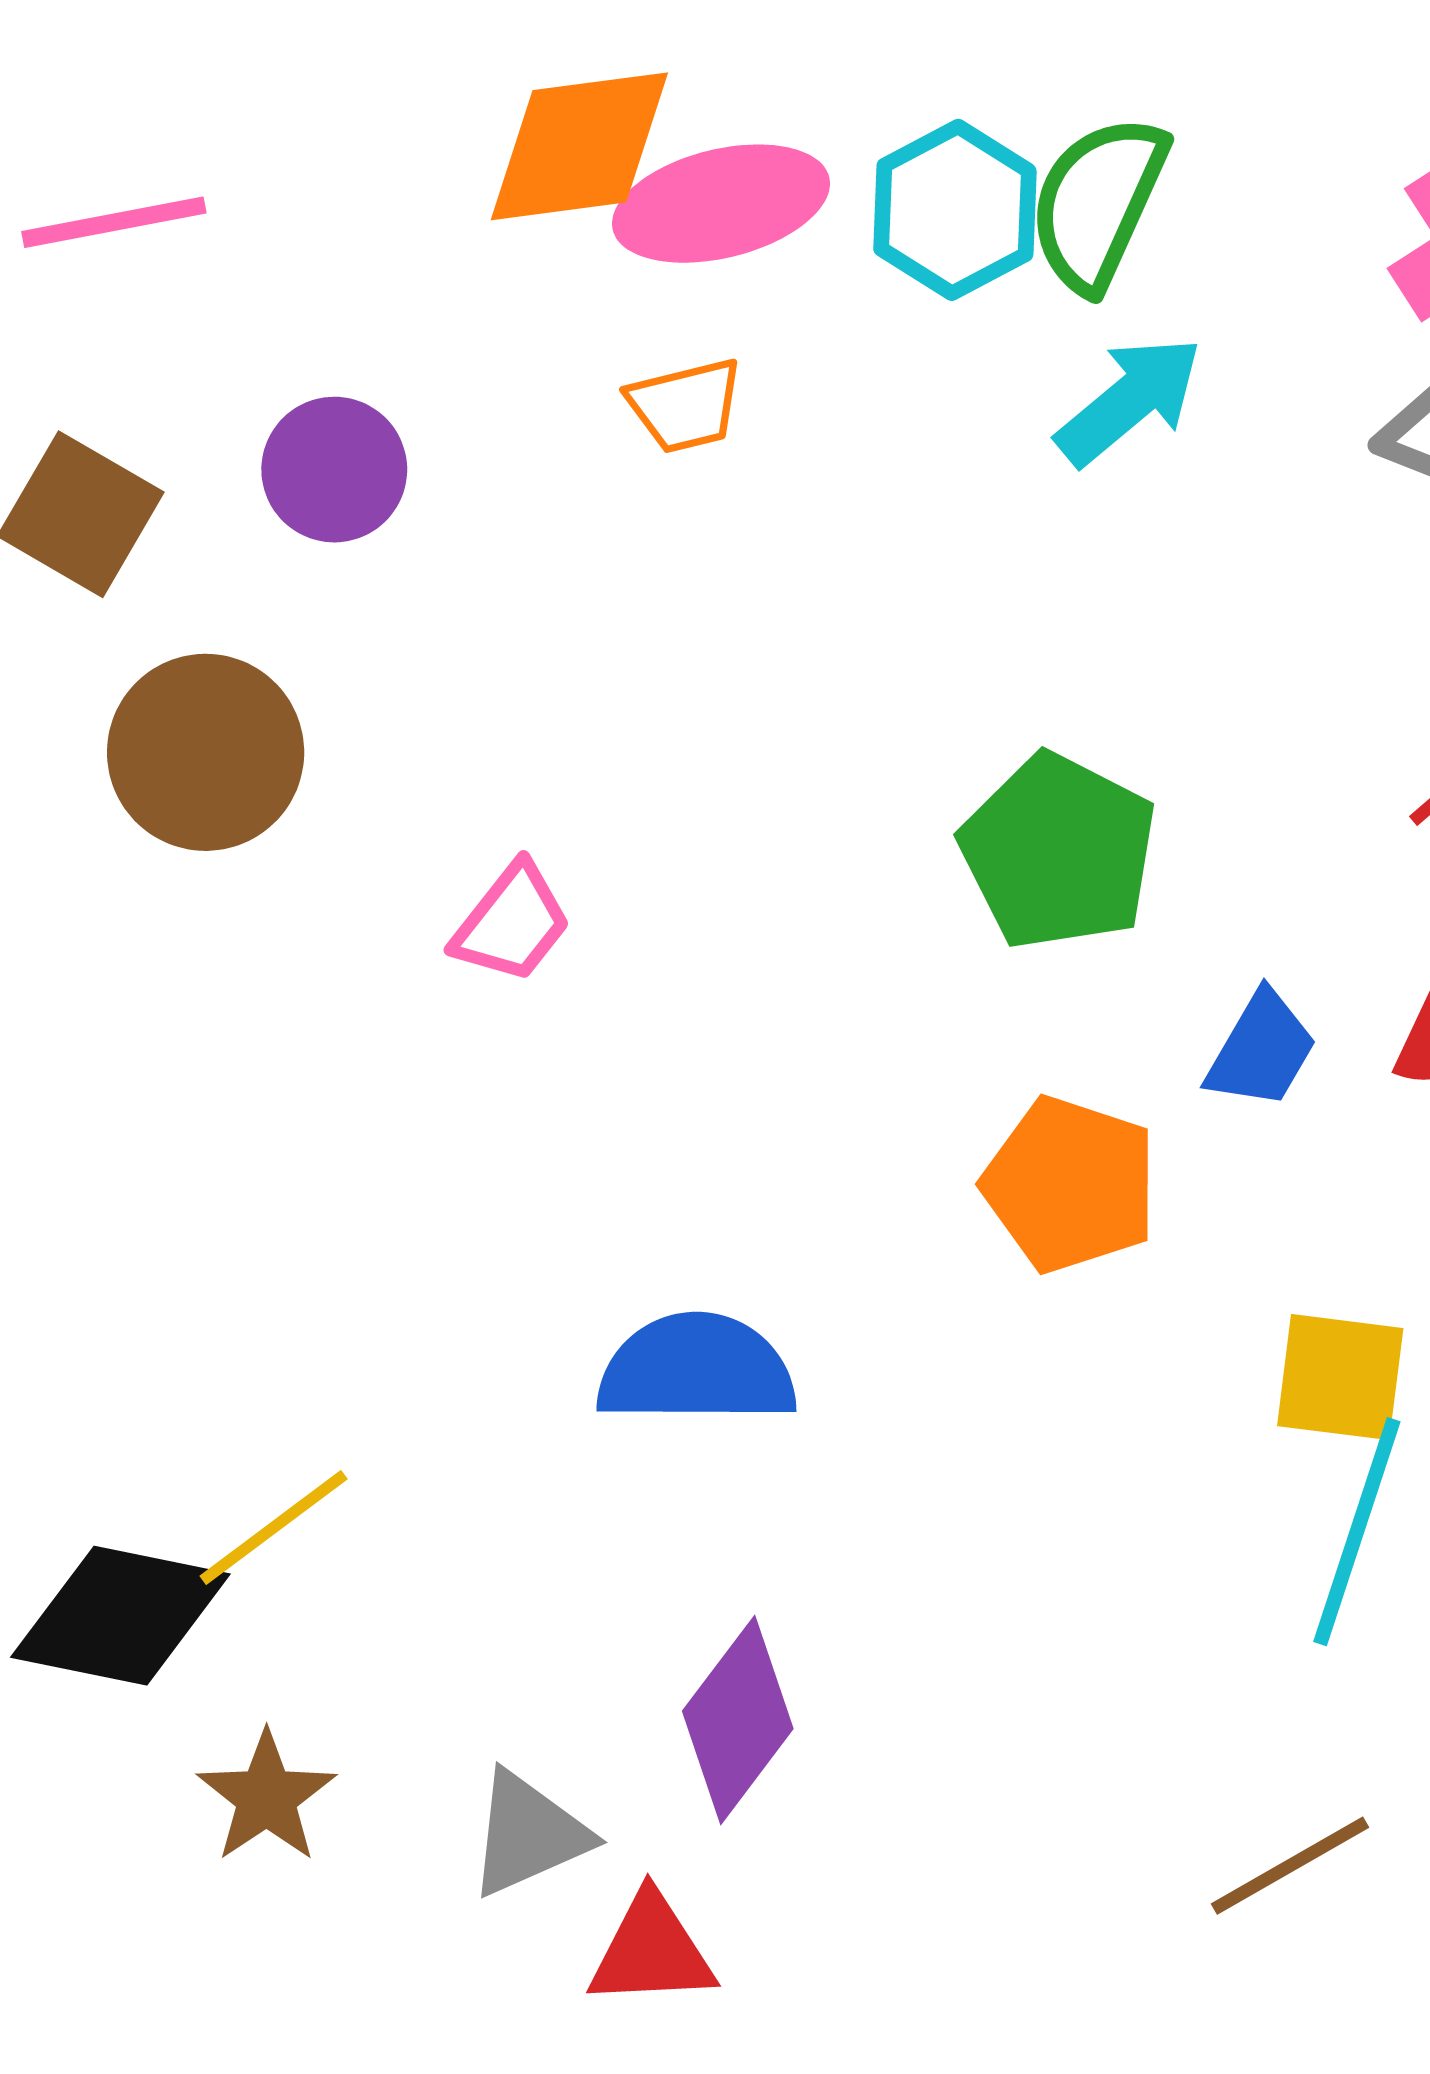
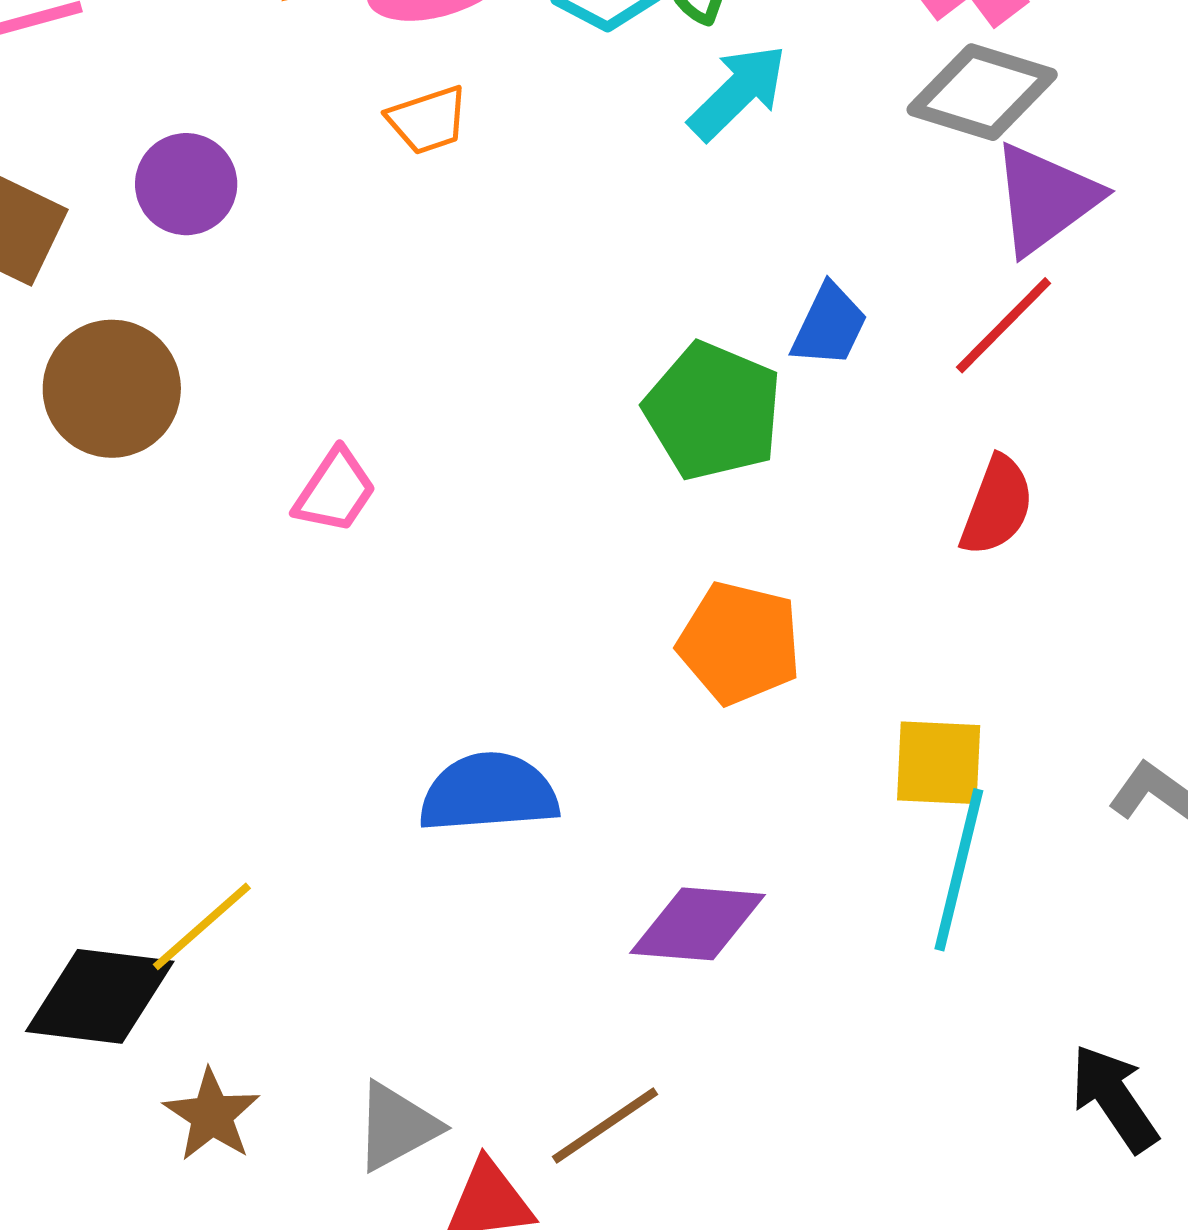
blue trapezoid: (1261, 1050) -> (829, 325), moved
purple diamond: (738, 1720) -> (698, 924), moved, turned 62
brown line: (1290, 1866) -> (605, 1126), moved

